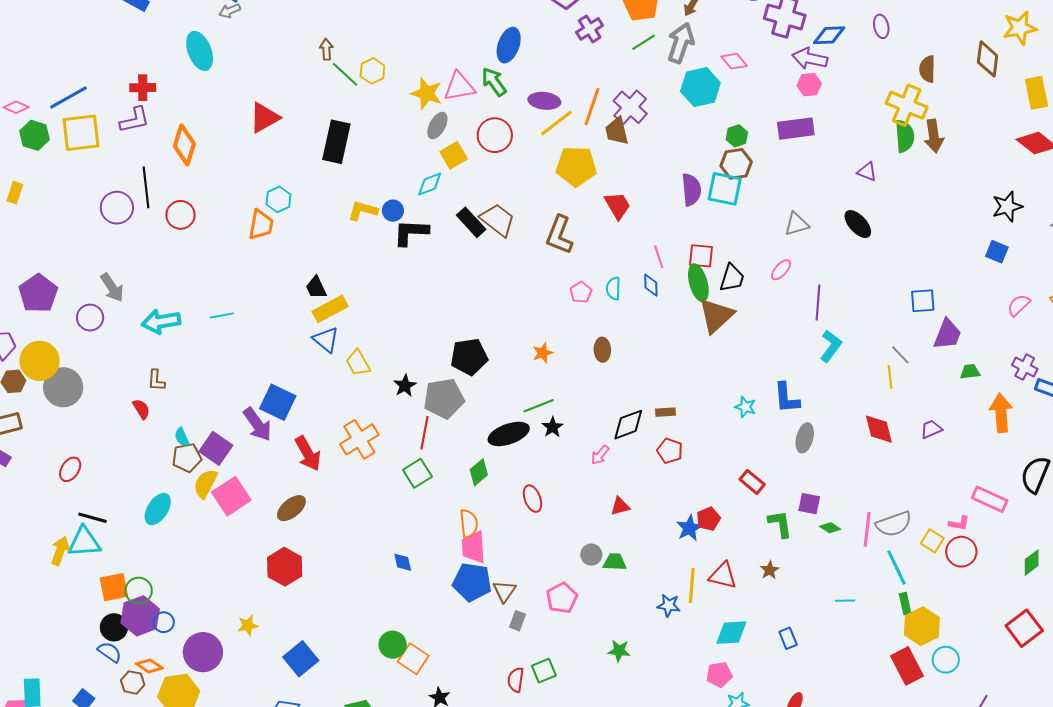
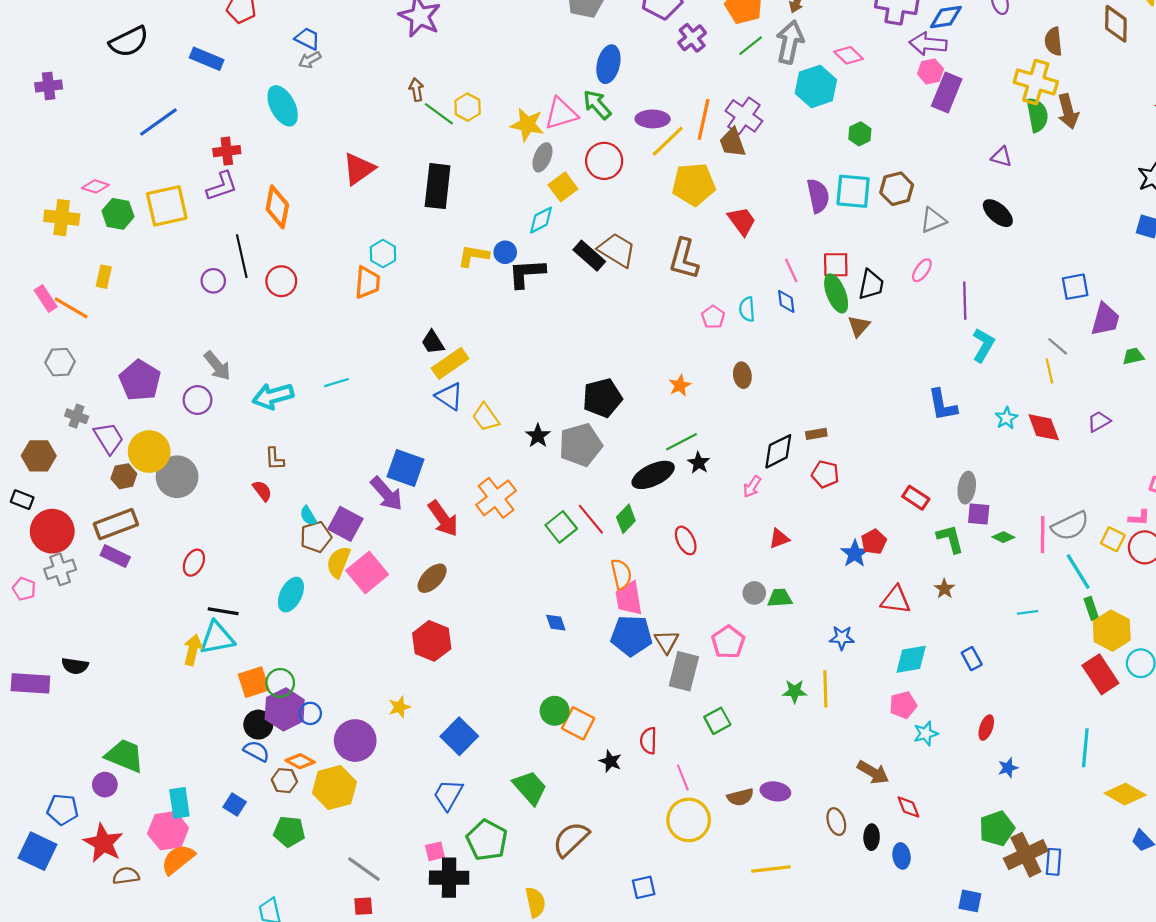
blue line: (68, 97) -> (158, 122), moved
purple rectangle: (796, 129) -> (947, 92), moved, turned -54
brown hexagon: (736, 164) -> (897, 189), moved
purple circle: (117, 208) -> (213, 281), size x0.7
brown triangle: (716, 316) -> (859, 326), size x0.6
cyan star: (745, 407) -> (1006, 418), moved, turned 30
red line: (424, 433) -> (591, 519), moved, turned -44
gray ellipse: (805, 438) -> (967, 488), moved
yellow line: (692, 586) -> (825, 689), moved
gray rectangle: (518, 621) -> (684, 671), size x1.8
red semicircle: (516, 680) -> (648, 741), moved

